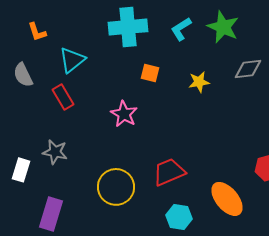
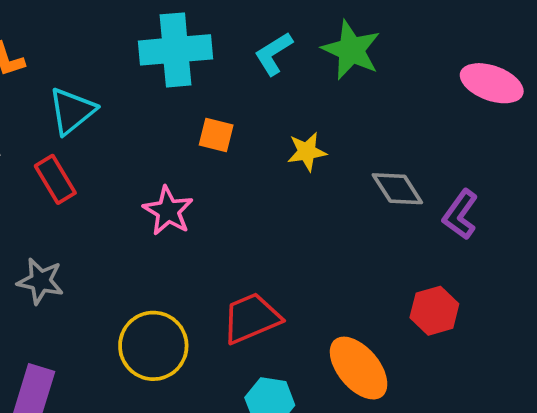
gray diamond: (248, 69) -> (397, 189), moved, turned 64

